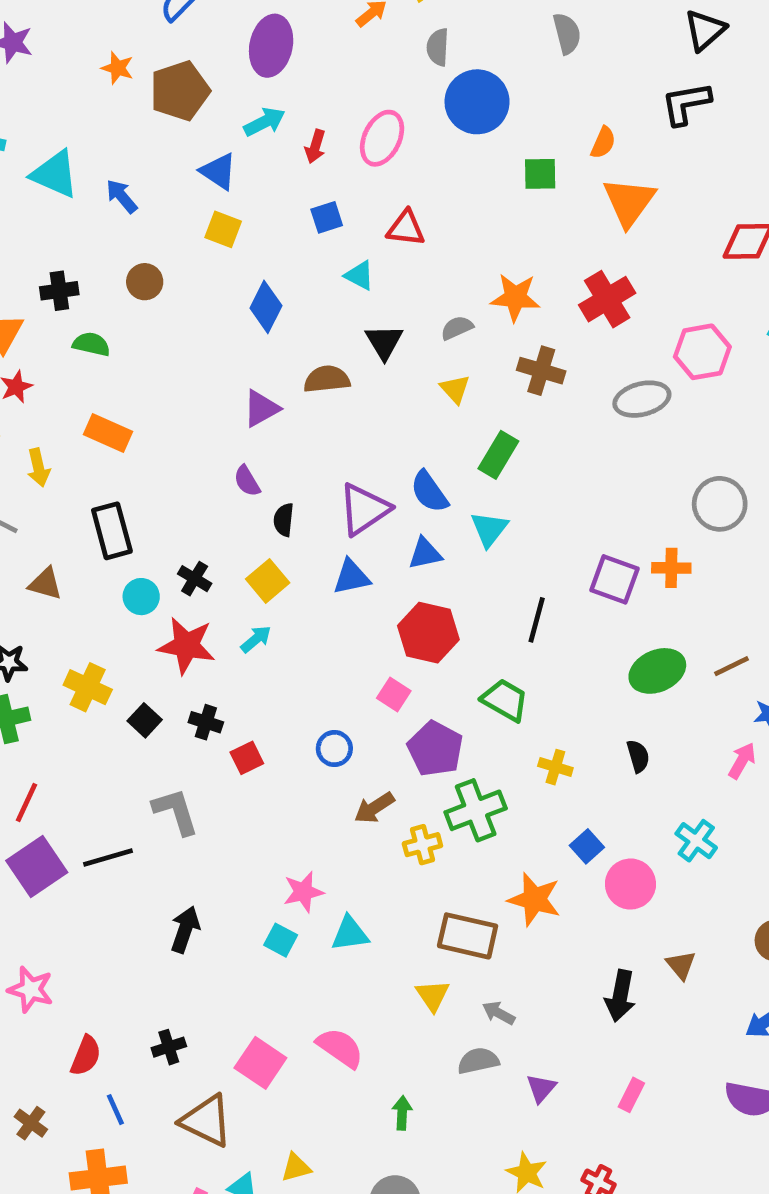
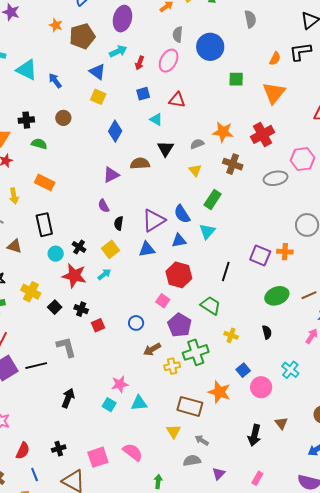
gray semicircle: (438, 47) -> (178, 34), moved
orange semicircle: (603, 143) -> (275, 59), moved
pink square: (260, 1063) -> (98, 457), turned 35

